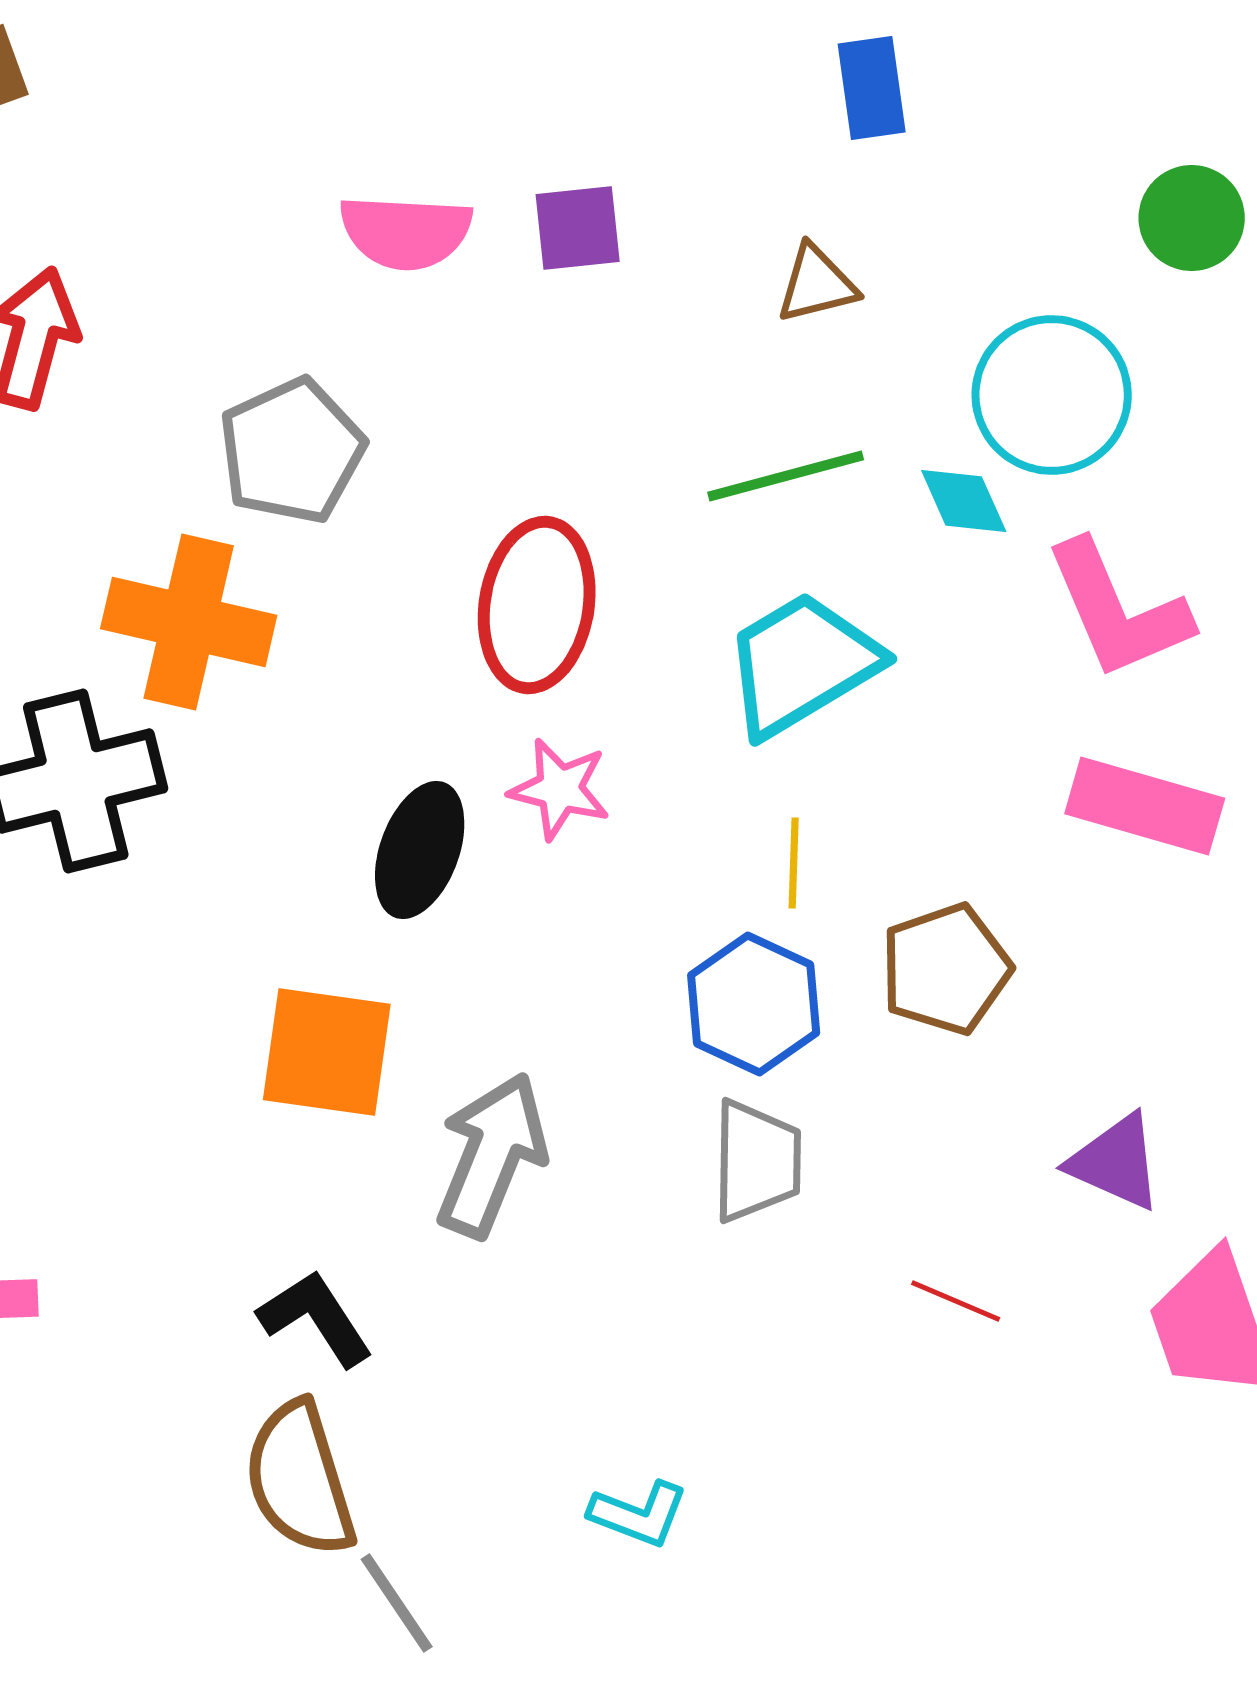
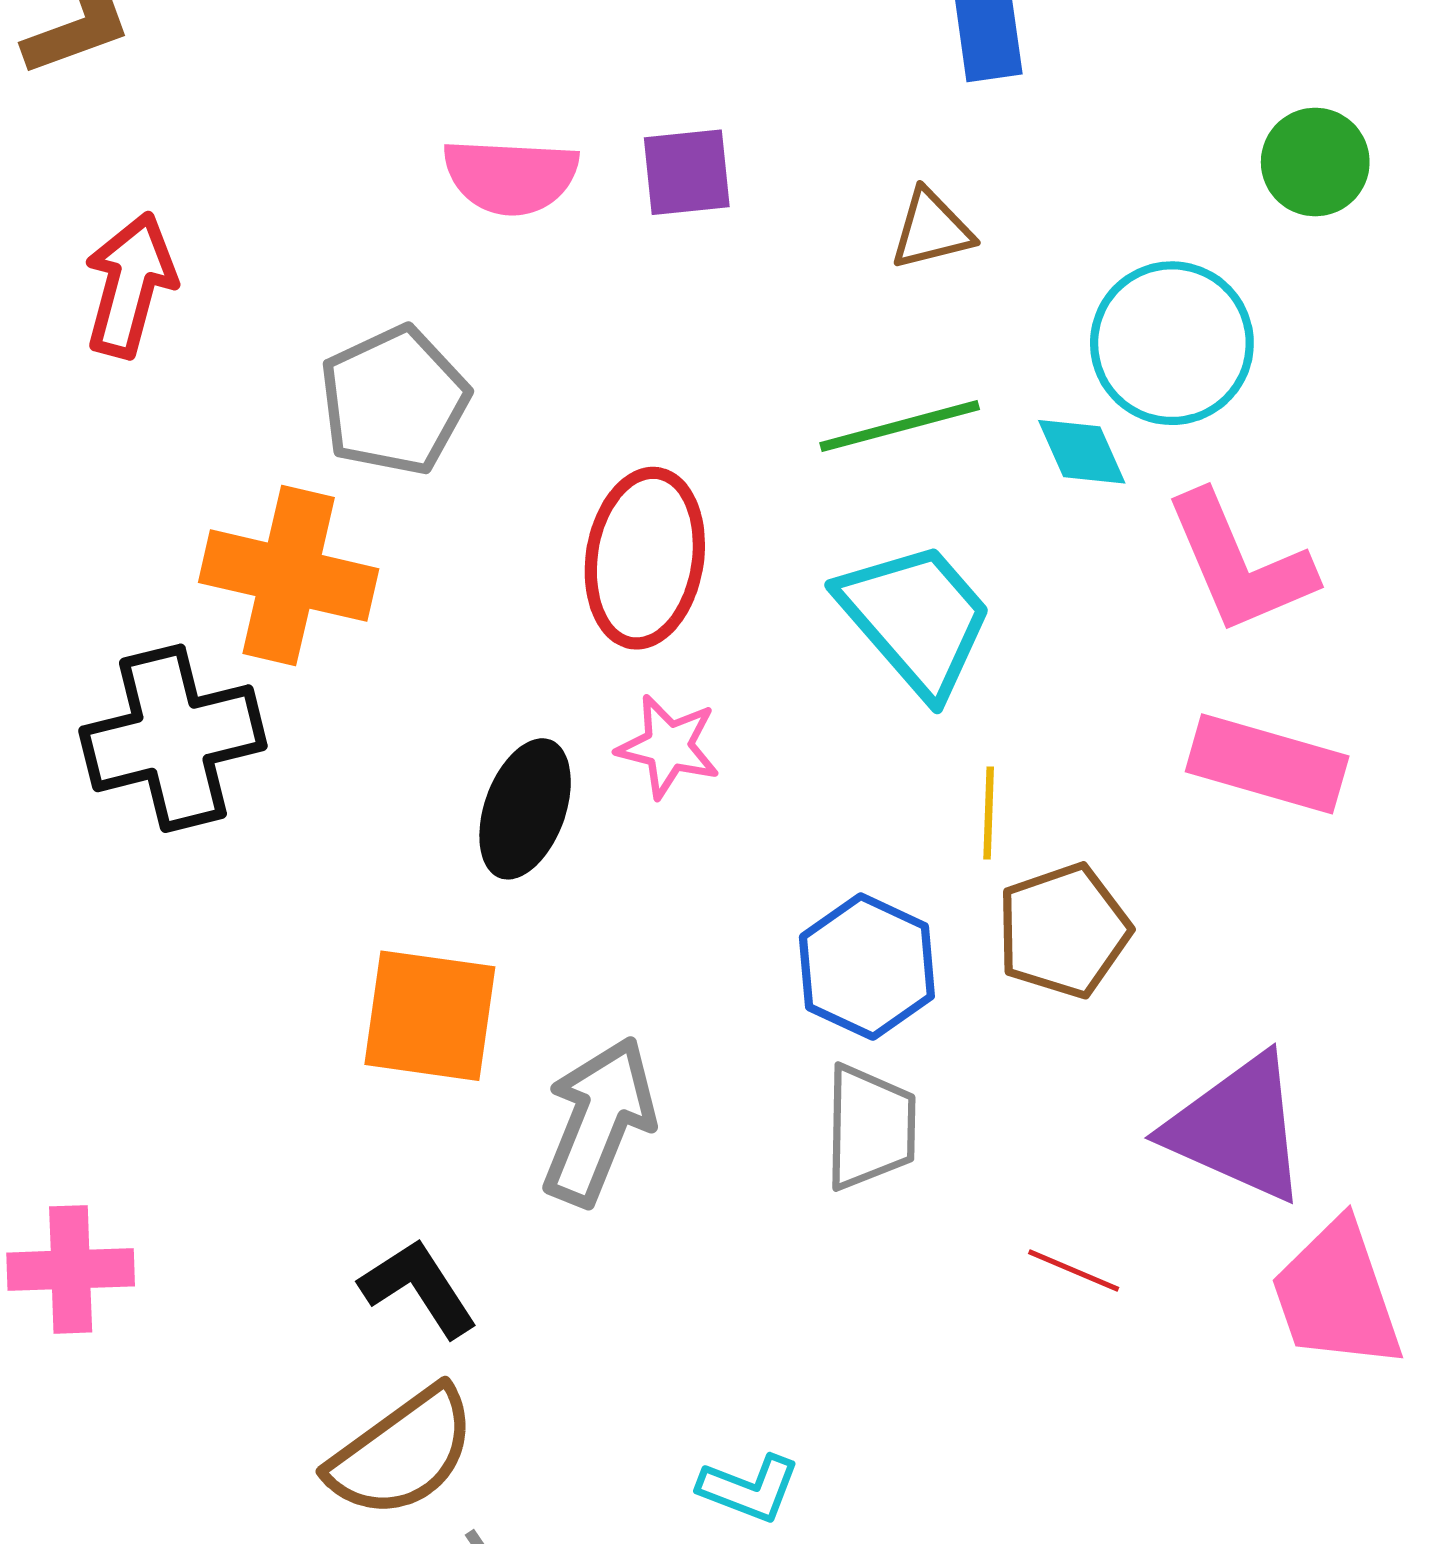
cyan trapezoid: (802, 664) -> (916, 619), turned 80
yellow line: (794, 863) -> (989, 813), moved
purple triangle: (1116, 1162) -> (1237, 1128), size x1.5
brown semicircle: (300, 1479) -> (402, 1453), turned -109

